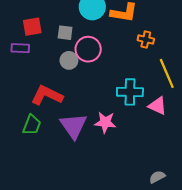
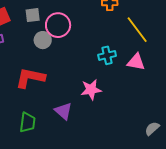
cyan cross: (130, 92) -> (107, 55), size x0.7
green trapezoid: (32, 125) -> (28, 122), moved
purple triangle: (73, 126) -> (63, 111), moved, size x0.7

